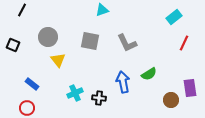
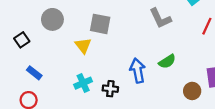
gray L-shape: (127, 43) -> (160, 18), moved
black square: (13, 45) -> (22, 40), moved, turned 32
yellow triangle: (58, 60) -> (83, 46), moved

